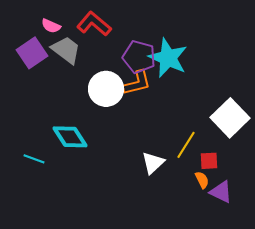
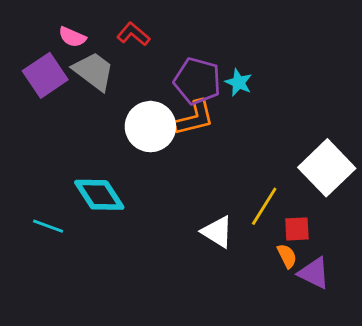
red L-shape: (94, 24) -> (133, 34), size x0.7
cyan star: (168, 58) -> (239, 82), size x0.5
white triangle: (153, 163) -> (217, 232), turned -45

